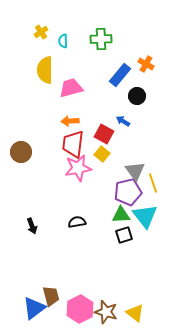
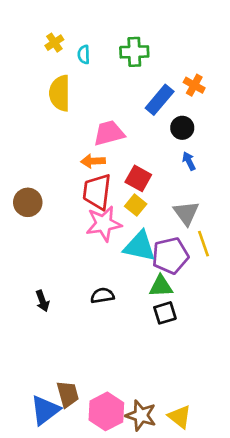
pink trapezoid: (71, 88) -> (109, 133), moved
blue arrow: (123, 121) -> (189, 161), moved, turned 32
gray triangle: (135, 171) -> (186, 213), moved
cyan triangle: (145, 216) -> (140, 246), moved, turned -40

